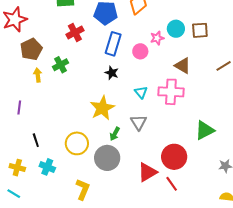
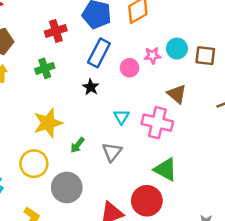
green cross: (61, 65) -> (45, 68), moved
yellow star: (102, 108) -> (48, 123), moved
green triangle: (205, 130) -> (166, 169), moved, turned 45
green arrow: (115, 134) -> (77, 145), moved

